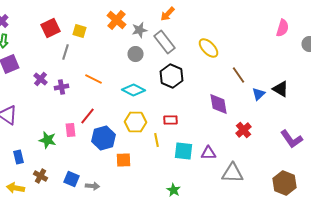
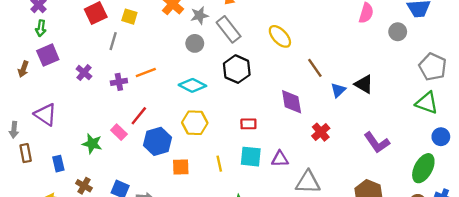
orange line: (94, 79) -> (146, 73), turned -48
purple cross: (62, 87) -> (119, 82), moved
red rectangle: (170, 120) -> (248, 124), moved
pink rectangle: (70, 130) -> (119, 132), turned -40
yellow line: (156, 140) -> (219, 164), moved

